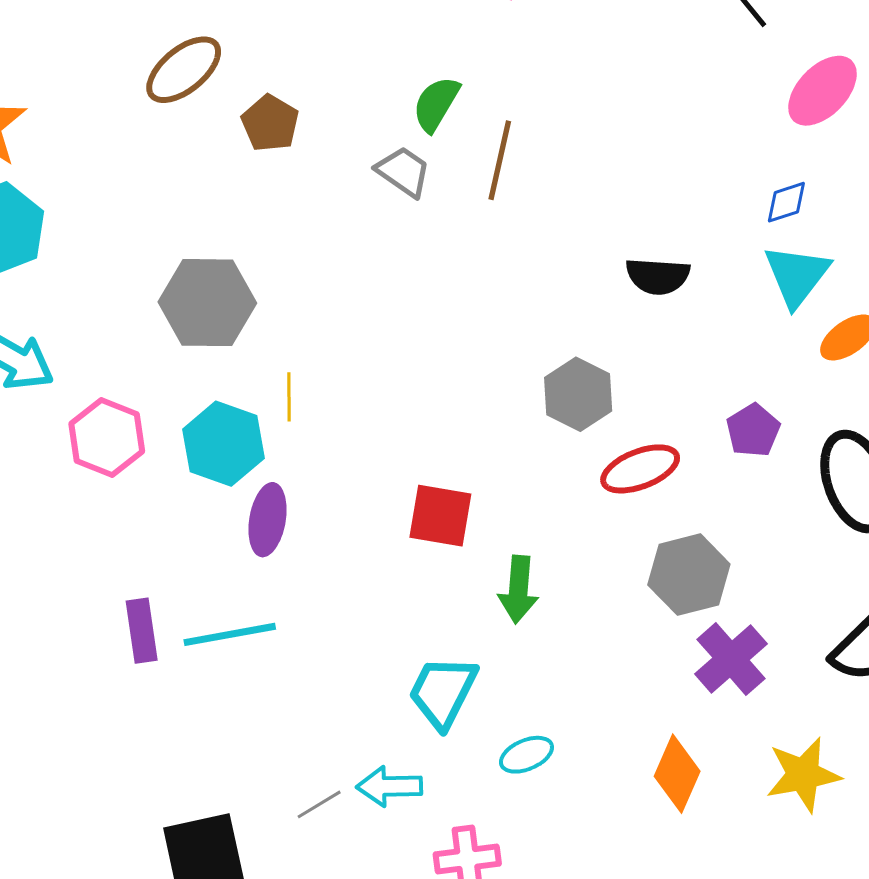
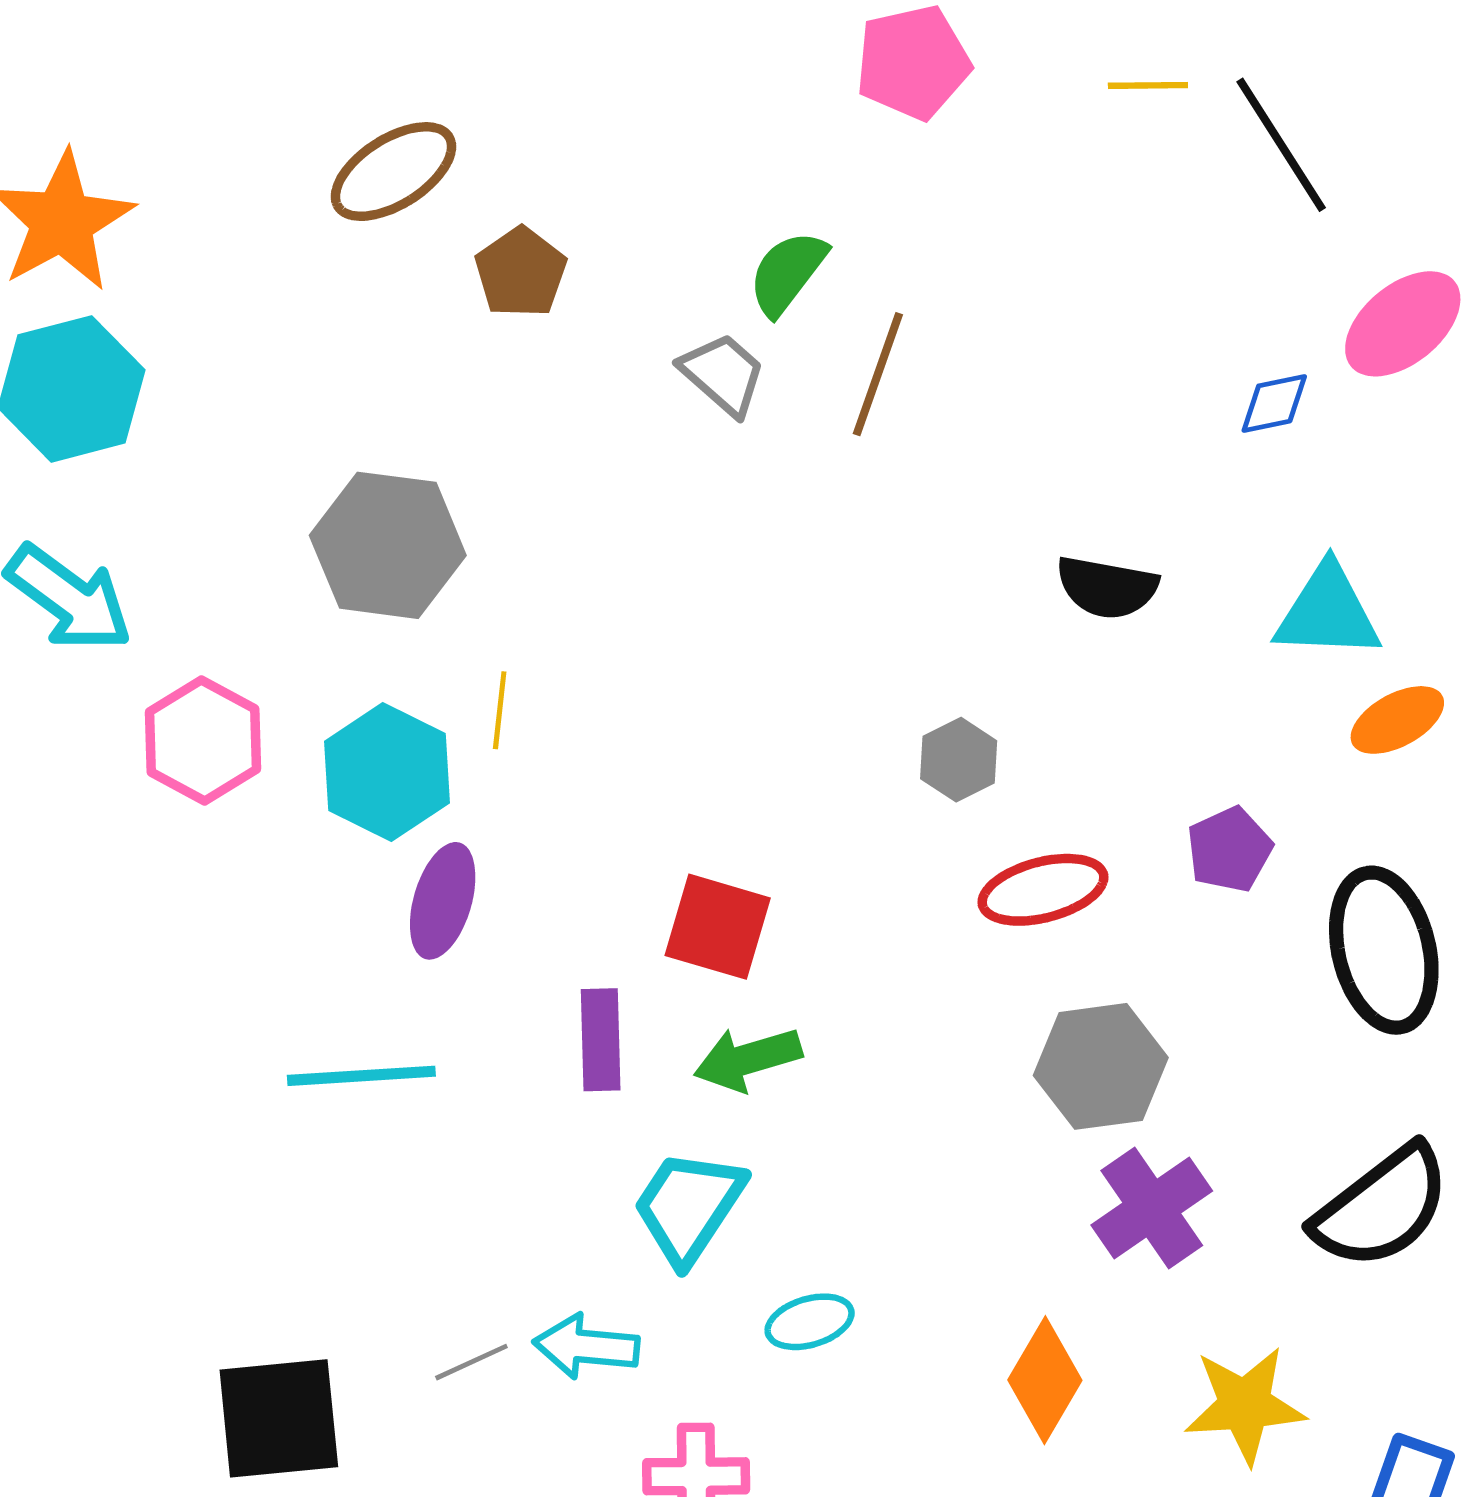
blue diamond: (786, 202) -> (1274, 403), moved
cyan triangle: (797, 275) -> (1328, 612), turned 48
gray hexagon: (578, 394) -> (959, 760), size x0.7
green arrow: (518, 589) -> (748, 1059), moved, turned 62
purple rectangle: (142, 631) -> (601, 1040), moved

